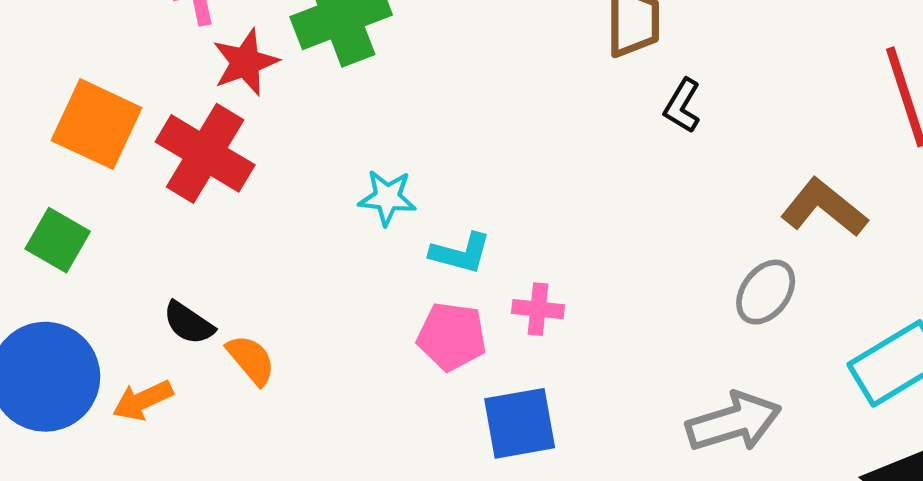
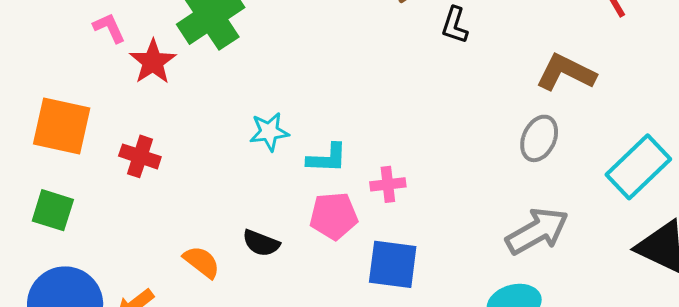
red cross: (205, 153) -> (140, 156), moved, size x0.6
black semicircle: (189, 323) -> (261, 243), moved
blue square: (520, 423) -> (393, 264), turned 30

